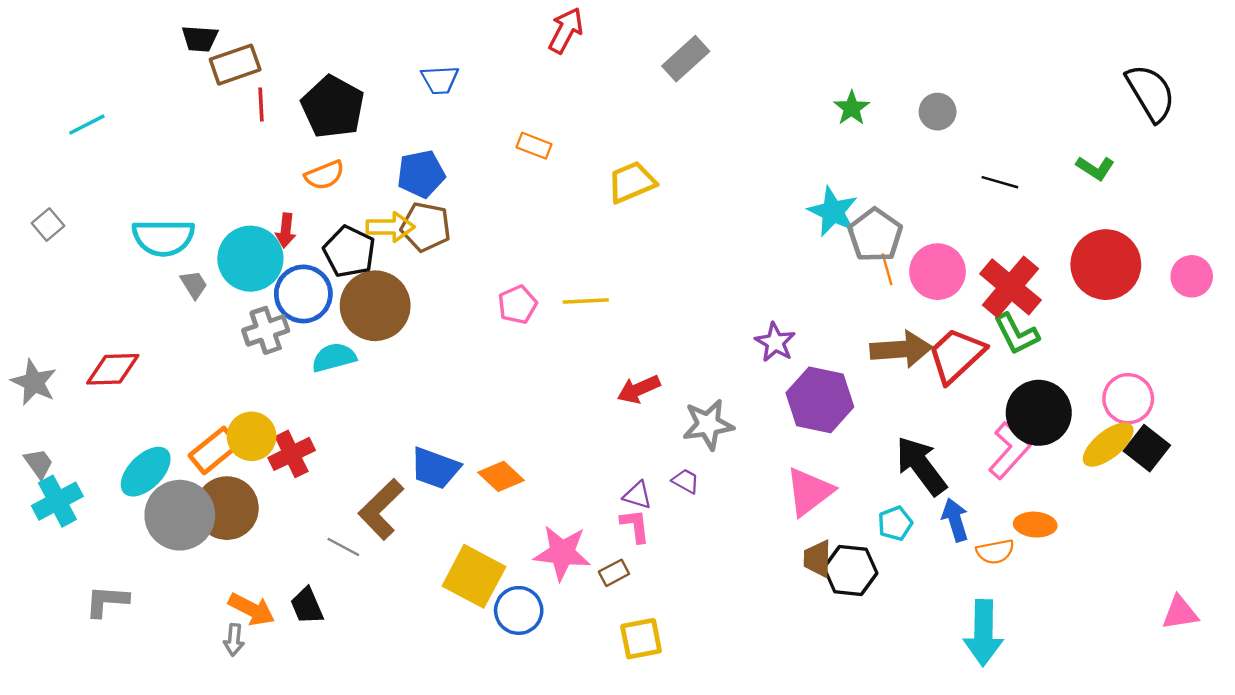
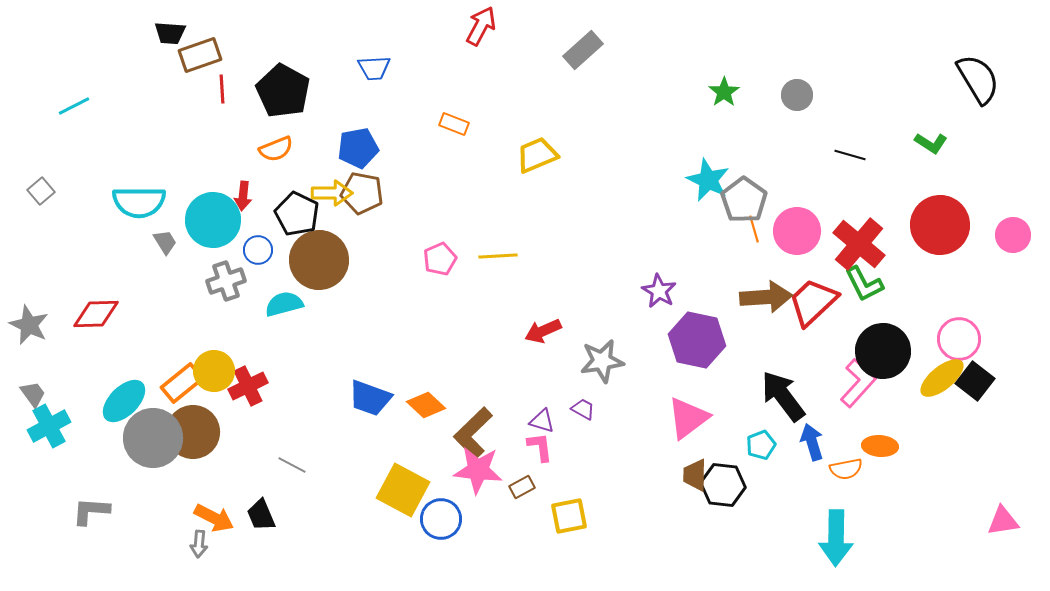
blue circle: (303, 294) -> (258, 250), size x0.6
brown L-shape: (381, 509) -> (473, 433), moved
yellow square: (641, 639) -> (569, 516), moved

